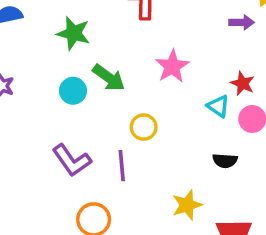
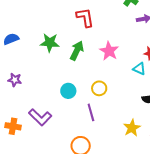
green arrow: (109, 78) -> (77, 51), moved, turned -90
cyan circle: (73, 91) -> (68, 91), moved
purple L-shape: (72, 160) -> (40, 117), moved

